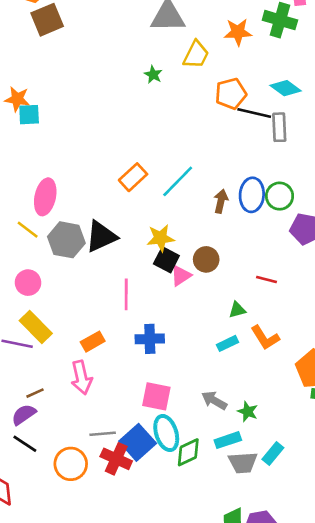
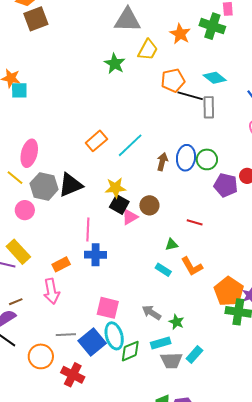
orange star: (238, 32) -> (180, 34), turned 30
green star: (153, 75) -> (115, 64), size x1.5
pink circle: (28, 283) -> (25, 210), moved
blue cross: (150, 339) -> (96, 255), moved
cyan rectangle: (227, 343) -> (163, 270), turned 56
red cross: (116, 459) -> (73, 375), moved

